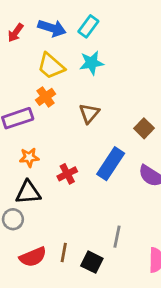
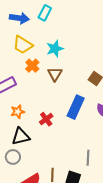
cyan star: (92, 63) -> (55, 49), moved
orange cross: (46, 97) -> (32, 66), moved

